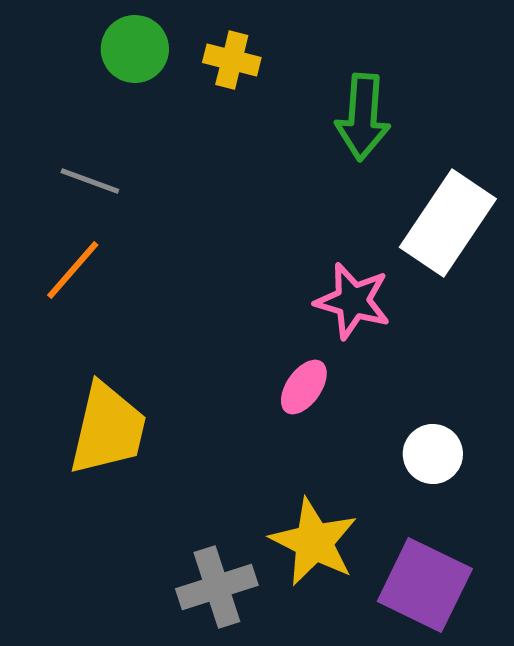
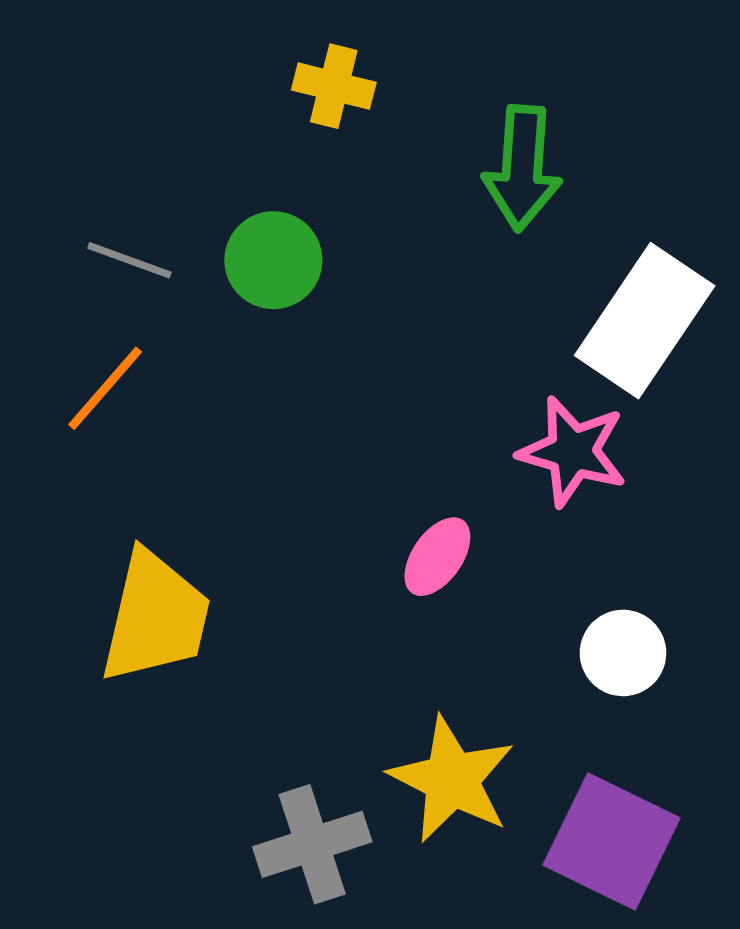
green circle: (135, 49) -> (273, 260), moved
pink star: (353, 301) -> (573, 452), moved

